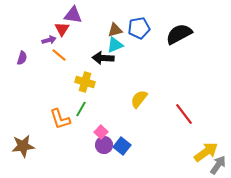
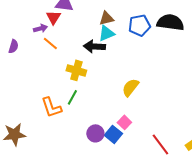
blue pentagon: (139, 28) -> (139, 25), moved
black semicircle: (179, 34) -> (170, 22), turned 36
red line: (184, 114) -> (160, 144), moved
pink square: (101, 132) -> (124, 122), moved

